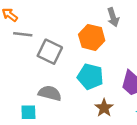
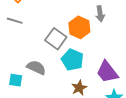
gray line: (23, 34) -> (15, 21), moved
gray square: (50, 52) -> (56, 39), moved

